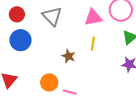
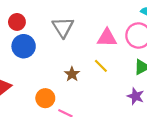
red circle: (17, 14) -> (17, 22), moved
yellow line: (93, 44) -> (101, 66), turned -64

